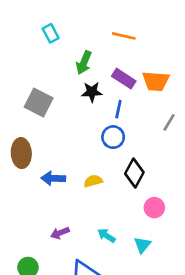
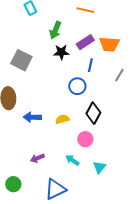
purple rectangle: (124, 79) -> (85, 42), turned -66
blue line: (118, 109) -> (90, 65), moved
pink circle: (154, 208) -> (85, 139), moved

